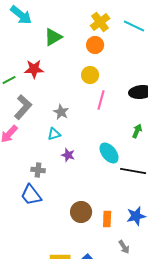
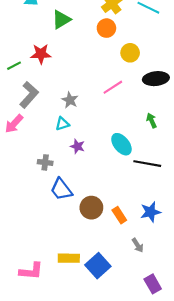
yellow circle: (90, 75) -> (130, 53), moved
pink line: (101, 100) -> (113, 87), turned 42
green arrow: (137, 131) -> (152, 121), turned -48
blue trapezoid: (31, 195) -> (61, 189), moved
orange rectangle: (107, 219) -> (119, 215), turned -35

